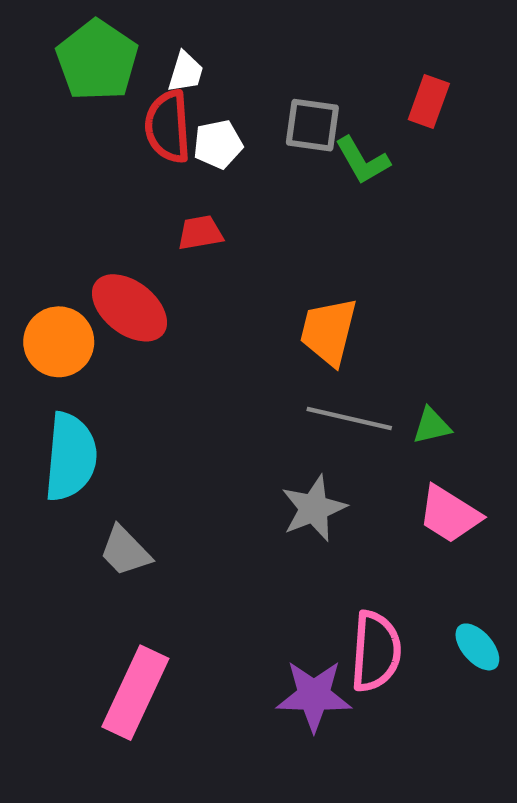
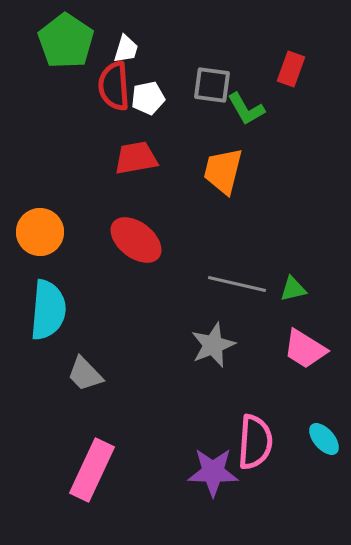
red trapezoid: (200, 233) -> (136, 158), size x1.4
red ellipse: (130, 308) -> (136, 240), moved
orange trapezoid: (329, 331) -> (223, 171), moved

